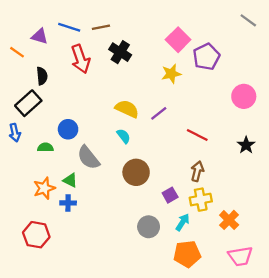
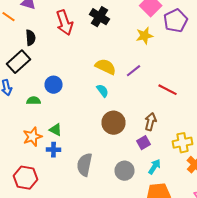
gray semicircle: (88, 158) -> (84, 165), moved, turned 50
brown arrow: (197, 171) -> (150, 122), moved
yellow cross: (201, 200) -> (182, 143), moved

